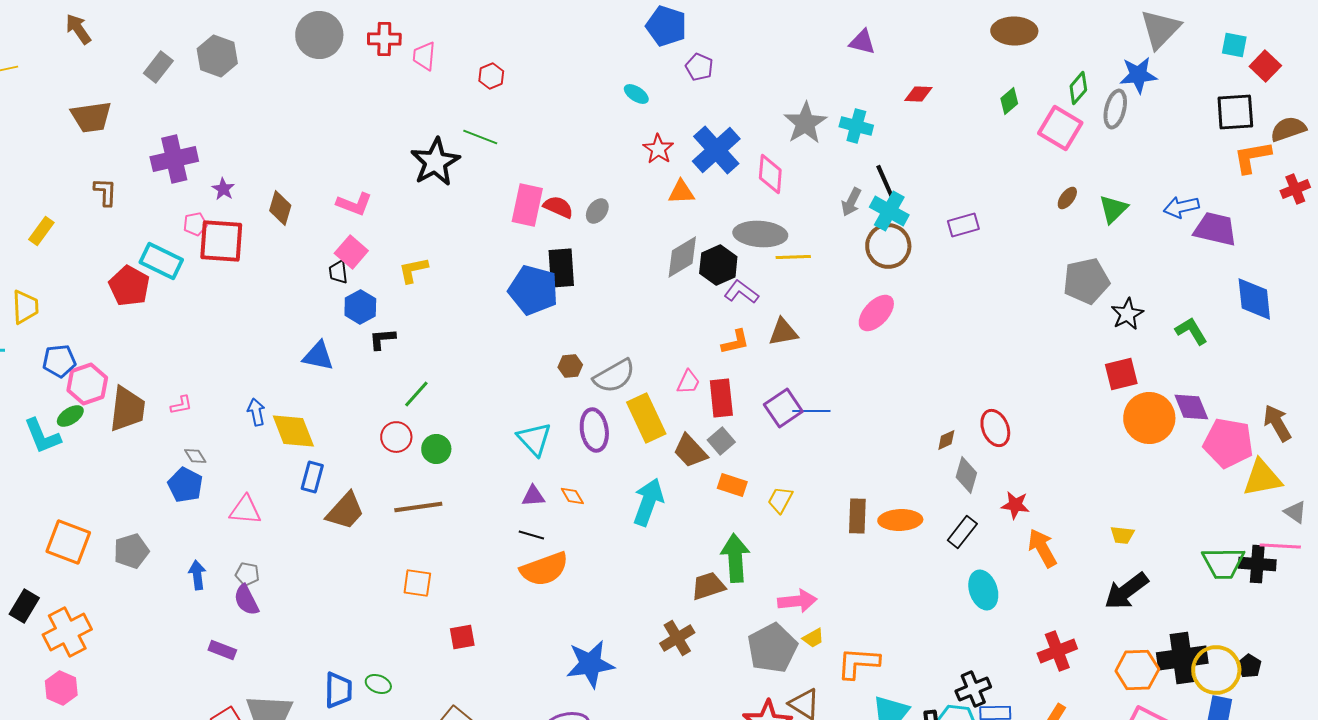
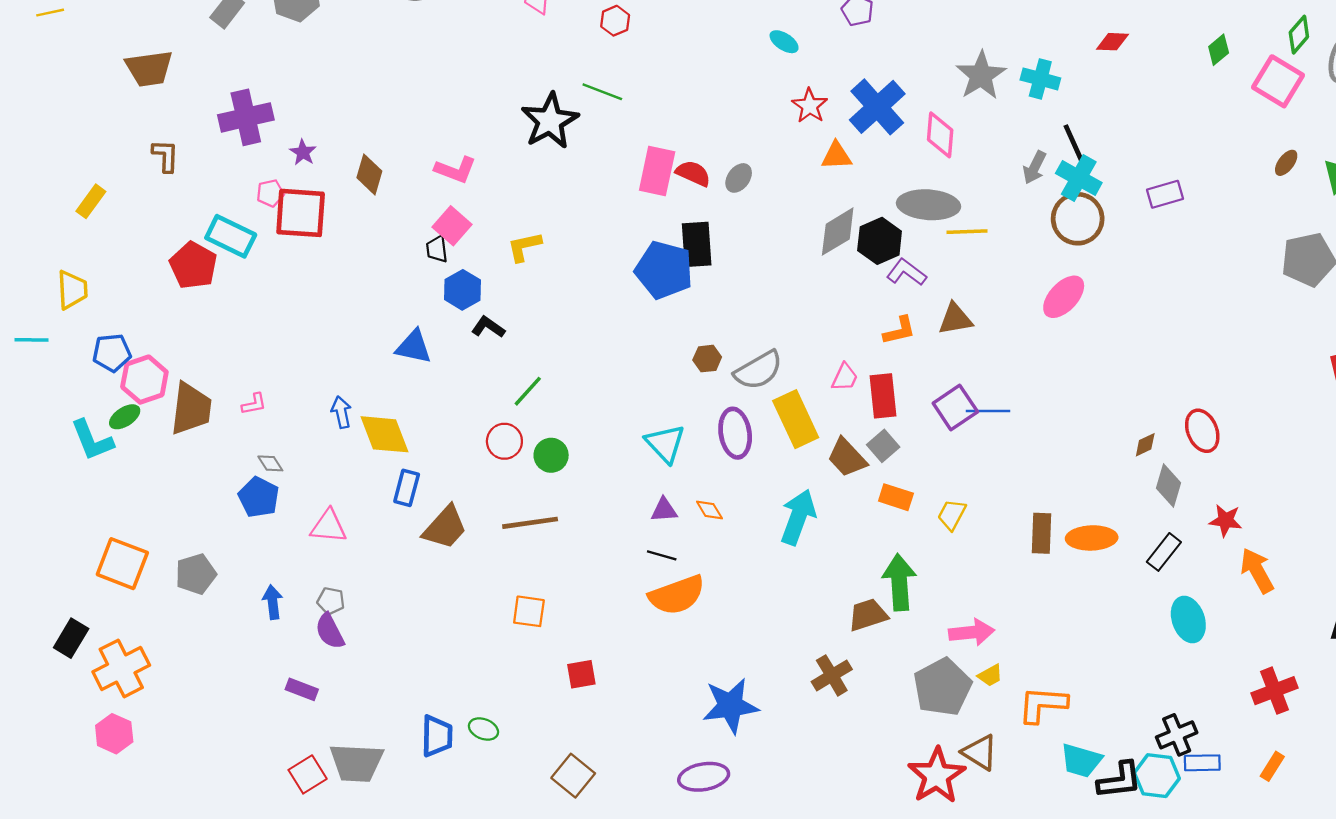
black L-shape: (382, 339) -> (488, 327), turned 40

